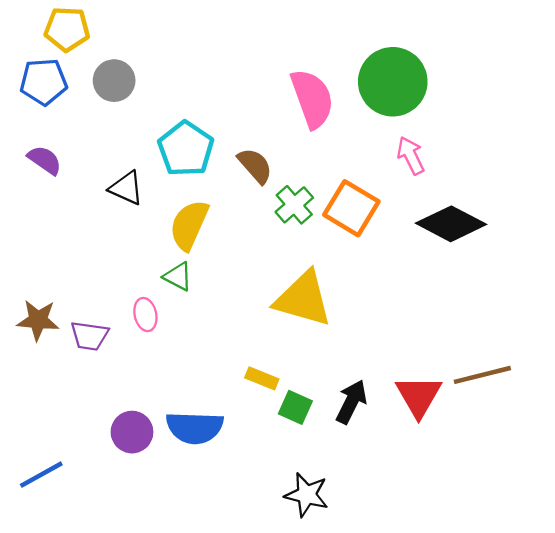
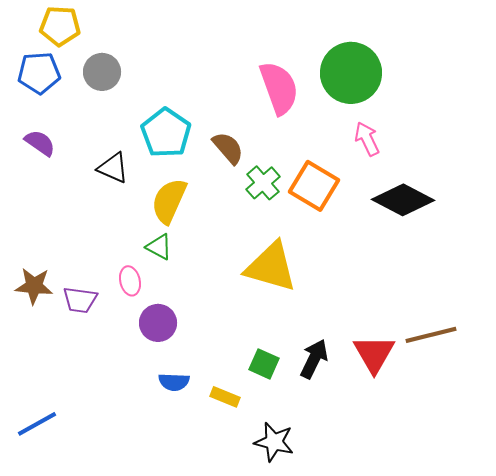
yellow rectangle: (262, 378) -> (225, 397), moved
blue semicircle: (195, 428) -> (174, 382), size x0.6
purple circle: (132, 432) -> (158, 323), moved

